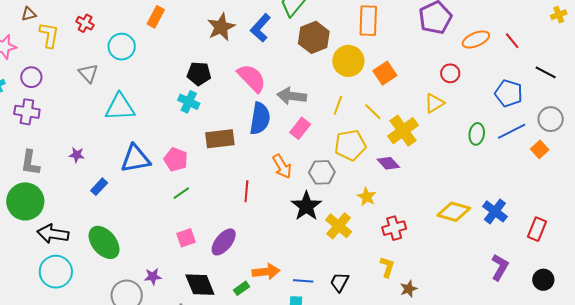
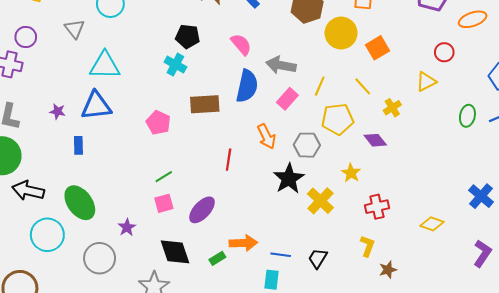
purple circle: (31, 77) -> (26, 37), moved
pink semicircle: (252, 78) -> (241, 44), size x0.7
yellow line: (338, 105) -> (320, 86), moved
yellow cross: (403, 131) -> (392, 108), size x0.6
blue triangle: (135, 159) -> (96, 106), moved
blue rectangle: (99, 187) -> (78, 145), turned -48
green line: (181, 193) -> (164, 177), moved
yellow diamond: (454, 212) -> (432, 224), moved, size x0.7
cyan circle: (56, 272) -> (47, 235), moved
purple star: (153, 277) -> (127, 227), moved, turned -30

